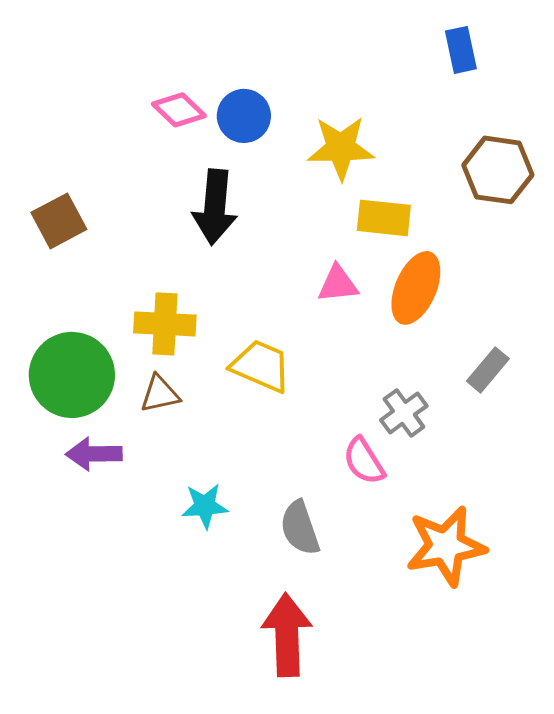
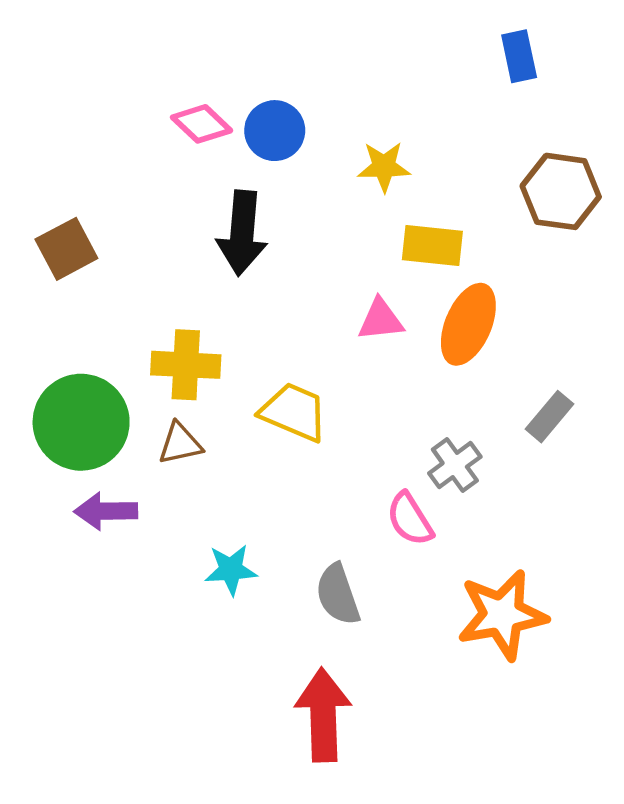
yellow star: (341, 148) -> (384, 167), size x0.7

